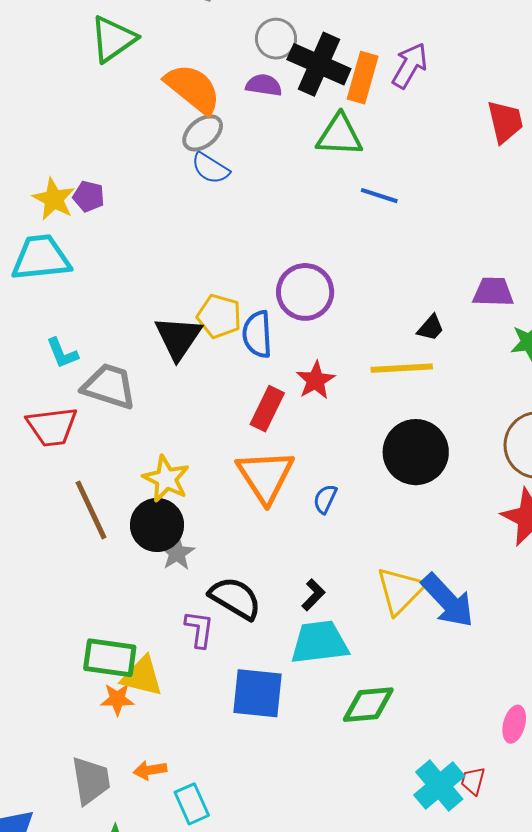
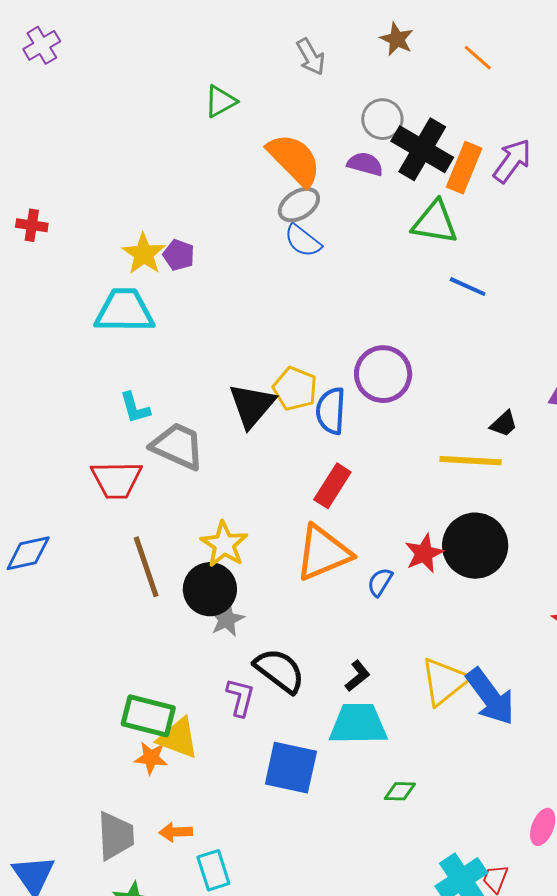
green triangle: (113, 39) -> (220, 101), size x0.7
red star: (316, 380) -> (424, 553), moved
orange triangle: (265, 476) -> (323, 553), turned 34
green diamond: (368, 705) -> (400, 791), size x0.6

